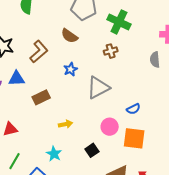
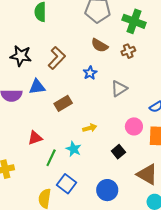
brown semicircle: (69, 36) -> (100, 45), moved
gray triangle: (98, 88) -> (119, 89), size x0.7
cyan star: (54, 154) -> (74, 149), moved
green line: (14, 161) -> (51, 158), moved

